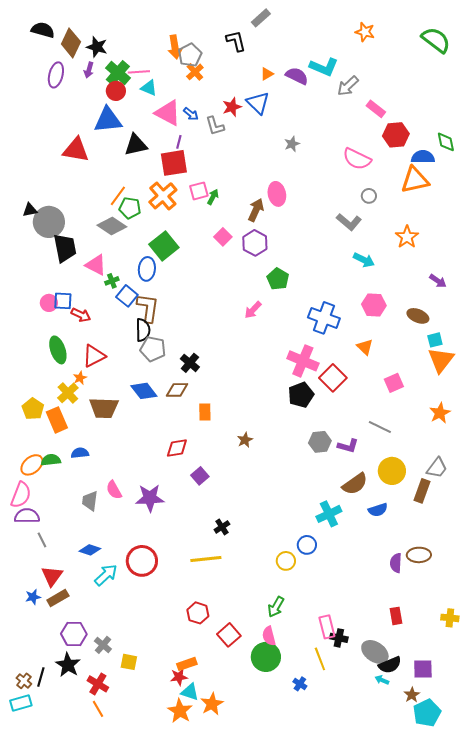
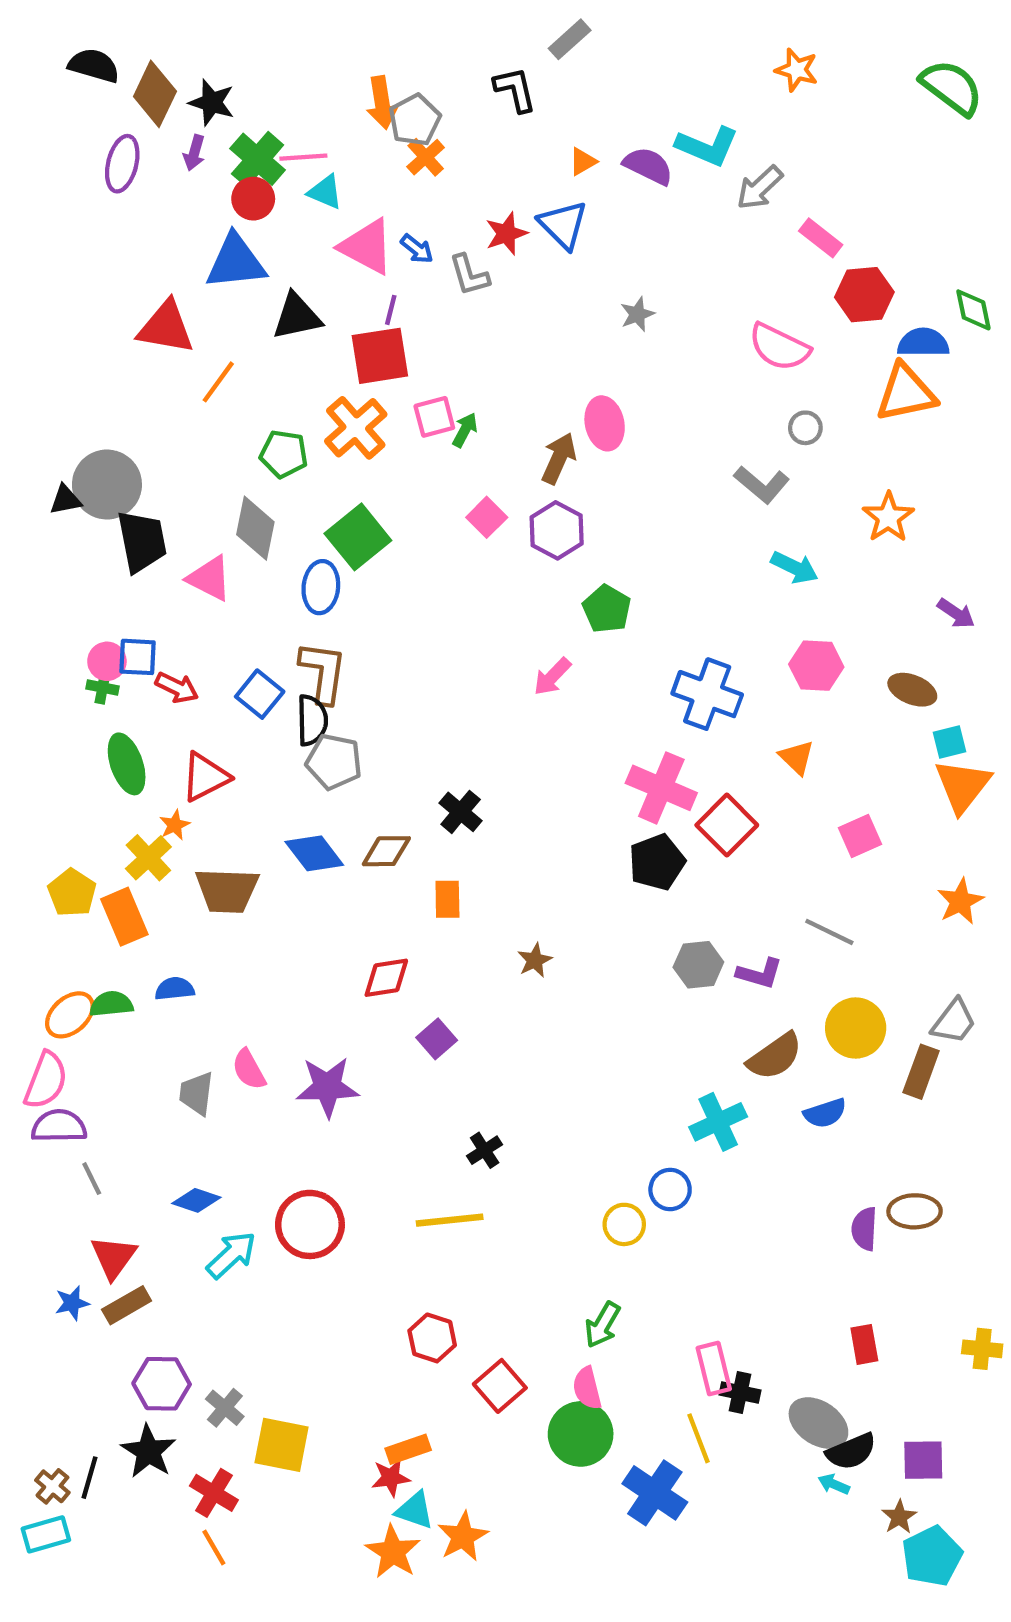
orange line: (118, 196) -> (218, 382), moved
black triangle: (30, 210) -> (65, 500), moved
gray diamond: (112, 226) -> (255, 528), moved, turned 68
green cross: (112, 281) -> (103, 688), moved, turned 32
blue square: (127, 296) -> (260, 694), moved
black cross: (190, 363) -> (461, 812), moved
yellow square: (129, 662) -> (282, 1445), size x1.5
blue cross: (300, 684) -> (655, 1493), size x2.0

